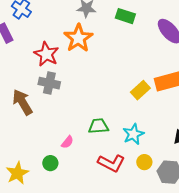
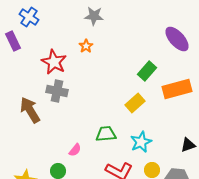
green rectangle: (125, 16) -> (147, 71), moved, turned -66
orange star: (78, 38) -> (86, 46), size x0.5
yellow rectangle: (140, 90) -> (135, 103), moved

